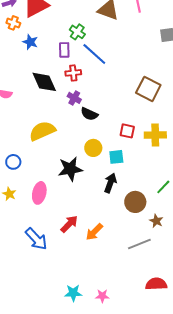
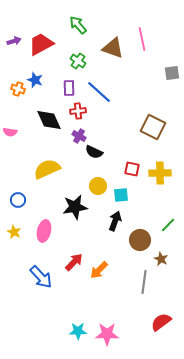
orange cross: (13, 23) -> (18, 89), moved
green cross: (77, 32) -> (78, 61), moved
gray line: (139, 244) -> (144, 282), turned -60
red semicircle: (156, 284) -> (161, 322), turned -35
pink star: (102, 296) -> (107, 334), size x1.6

